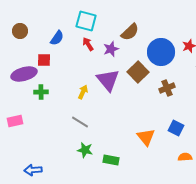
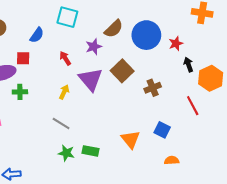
red arrow: (88, 44) -> (65, 58), moved
blue circle: (161, 52) -> (146, 35), moved
green rectangle: (111, 160) -> (91, 151), moved

